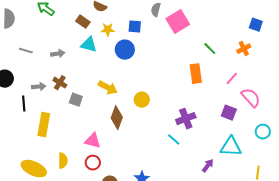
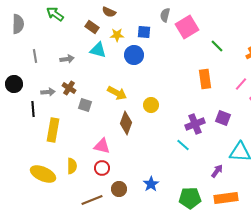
green line: (210, 49) -> (217, 46), moved
gray line: (26, 51) -> (35, 56), turned 64
purple square: (229, 113) -> (223, 118), moved

